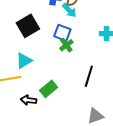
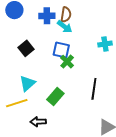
black square: (28, 26) -> (26, 48), size x0.7
green rectangle: (49, 89) -> (55, 96), moved

